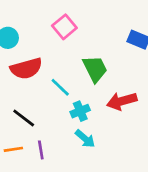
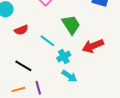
red semicircle: (26, 69) -> (21, 30), size x0.6

